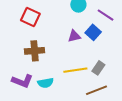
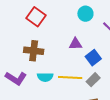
blue square: (93, 32) -> (93, 58), moved
cyan semicircle: (46, 83) -> (45, 77), moved

